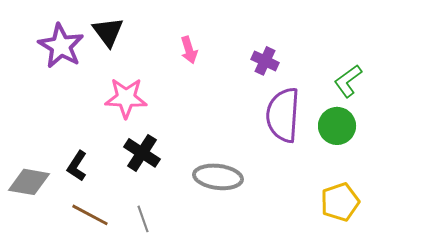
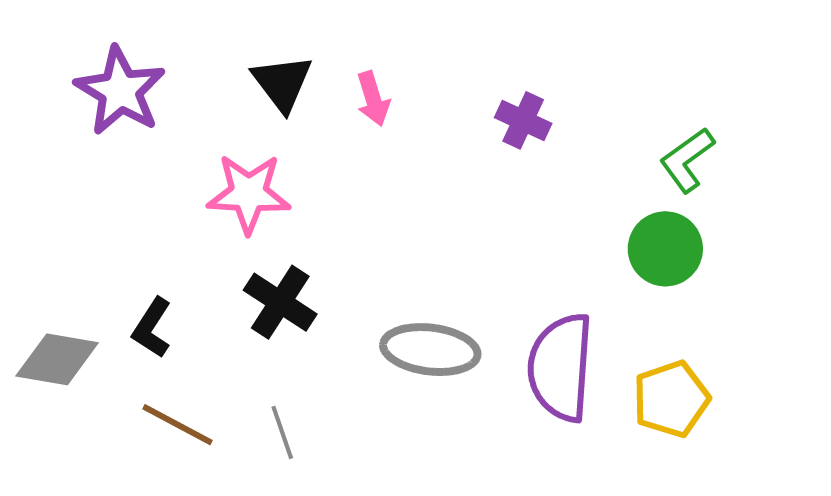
black triangle: (108, 32) -> (282, 83), moved
purple semicircle: (283, 115) -> (561, 367), moved

